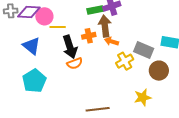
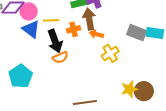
yellow line: (58, 27) -> (51, 20), moved
blue triangle: (32, 46) -> (31, 29), moved
gray rectangle: (144, 50) -> (137, 33), moved
brown circle: (159, 71) -> (144, 91), moved

